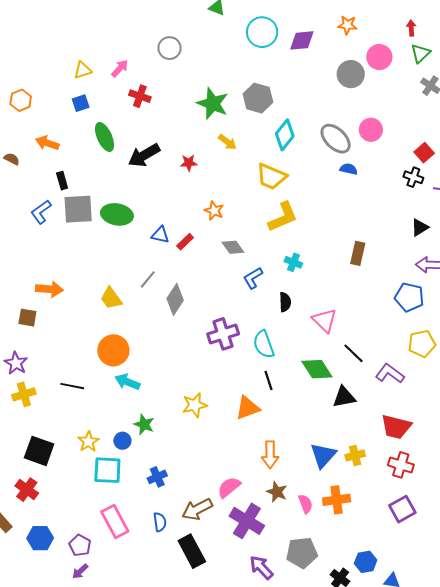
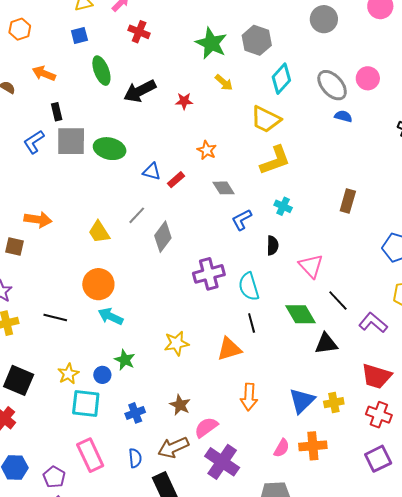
gray circle: (351, 74) -> (324, 19), moved
brown star: (277, 492) -> (180, 405), moved
pink semicircle: (305, 504) -> (282, 448), turned 48

